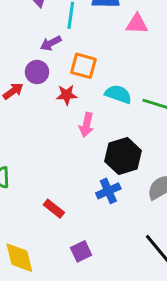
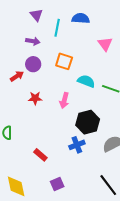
pink triangle: (137, 24) -> (105, 44), moved, turned 49
purple arrow: (51, 43) -> (33, 41), moved, turned -144
red star: (67, 95) -> (35, 98), moved

